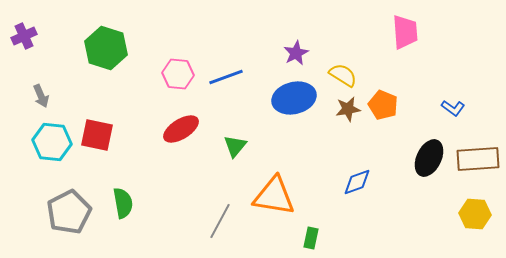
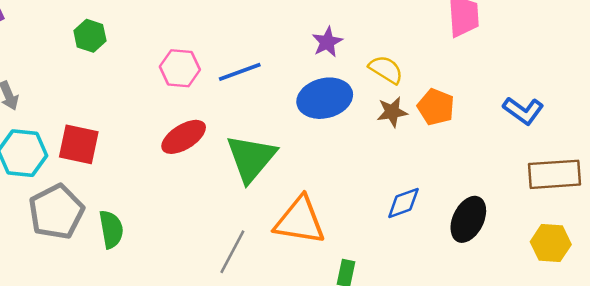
green hexagon: (106, 48) -> (90, 36), size x0.6
blue L-shape: (453, 108) -> (523, 111), size x1.4
green triangle: (235, 146) -> (251, 158), size x1.8
black ellipse: (429, 158) -> (468, 219), moved
gray pentagon: (69, 212) -> (56, 212), moved

